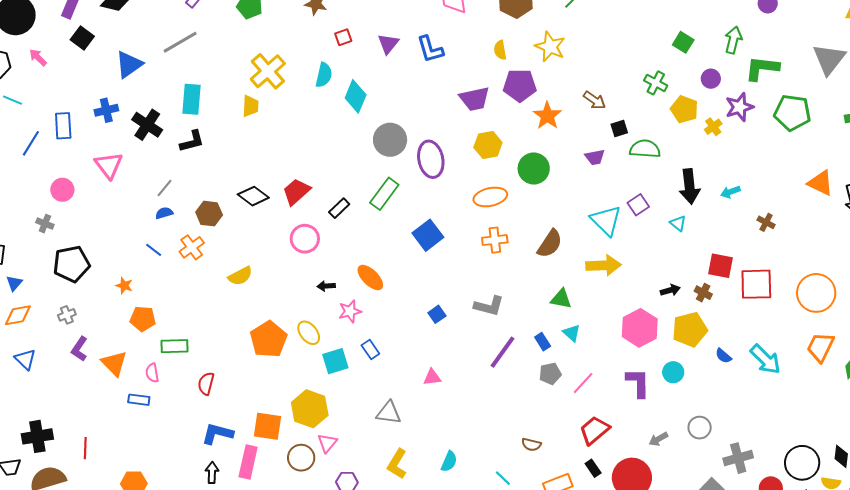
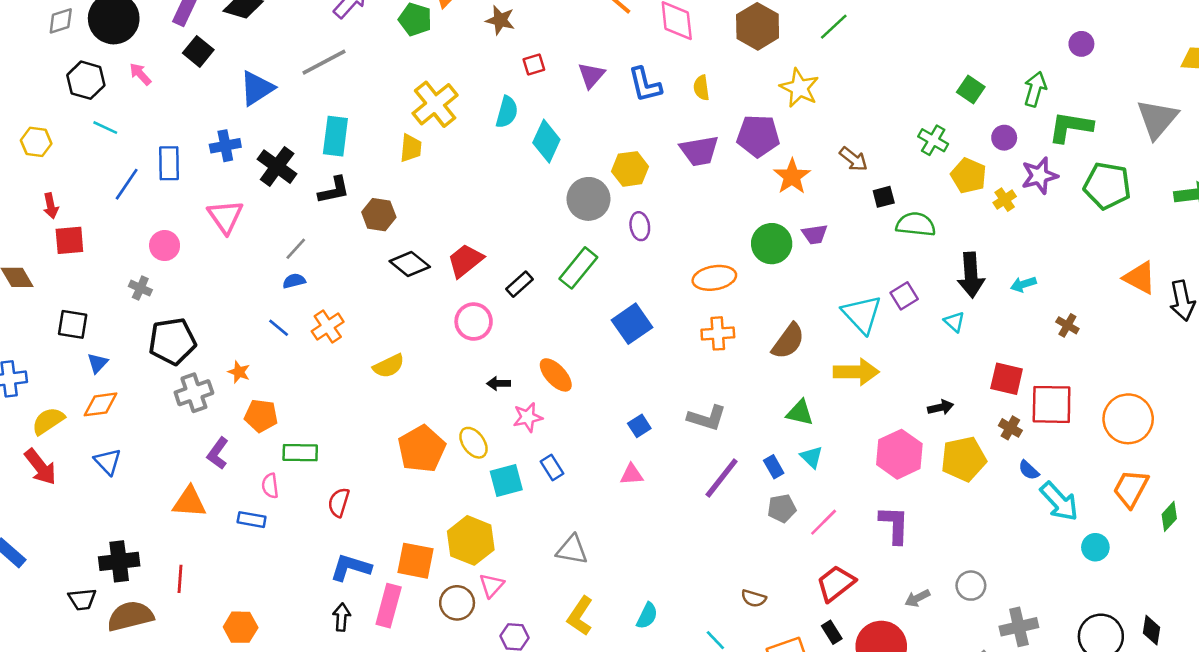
yellow semicircle: (500, 50) -> (701, 88), moved
yellow hexagon: (488, 145) -> (630, 169), moved
purple trapezoid: (595, 157) -> (815, 234), moved
purple ellipse: (431, 159) -> (640, 226), size x0.6
brown hexagon: (209, 214) -> (379, 215), moved
brown cross: (703, 293) -> (1010, 428), moved
gray cross: (67, 315) -> (194, 393), moved, size x1.6
purple L-shape: (79, 349) -> (218, 453), moved
blue semicircle: (723, 356) -> (1029, 470), moved
orange triangle: (114, 363) -> (189, 502), moved, turned -44
cyan circle: (673, 372) -> (1095, 547), moved
pink triangle: (432, 377) -> (632, 474), moved

